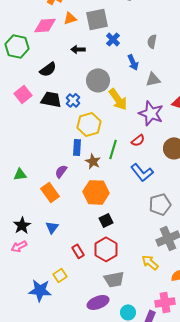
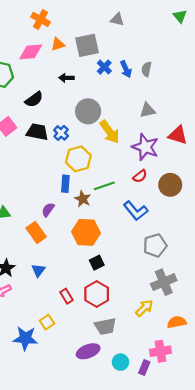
blue arrow: (133, 62) -> (126, 69), moved
red semicircle: (138, 140) -> (140, 176), moved
green line: (113, 149) -> (104, 186), turned 54
yellow arrow: (150, 262) -> (144, 308), turned 96

